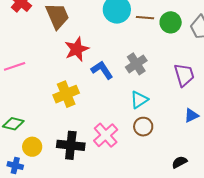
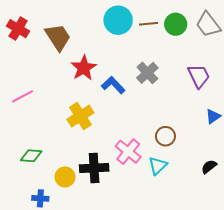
cyan triangle: (139, 100) -> (158, 166), moved
yellow circle: (32, 147) -> (65, 177), moved

